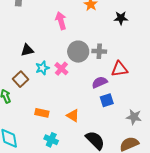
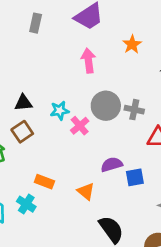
black triangle: (27, 50) -> (23, 103), moved
cyan star: (42, 68) -> (60, 111), moved
purple semicircle: (100, 82) -> (112, 165), moved
cyan cross: (51, 140) -> (26, 204), moved

